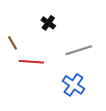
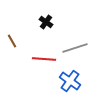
red line: (31, 62) -> (44, 59), moved

